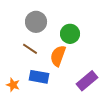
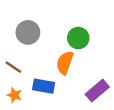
gray circle: (36, 22) -> (28, 32), moved
brown line: (30, 49) -> (13, 67), moved

